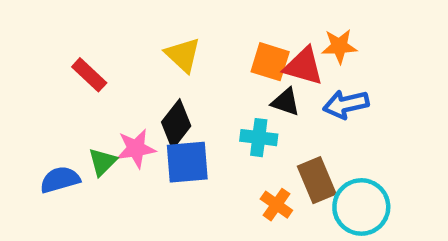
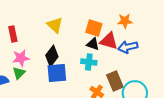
red triangle: (304, 66) -> (109, 41), moved
red rectangle: (89, 75) -> (13, 34), turned 35
black triangle: (286, 102) -> (93, 44), moved
pink star: (136, 149) -> (21, 58), moved

